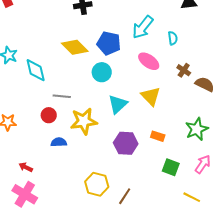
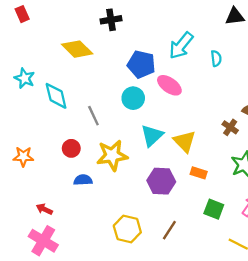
yellow diamond: (75, 47) -> (77, 49), moved
pink ellipse: (149, 61) -> (169, 85), moved
brown cross: (184, 70) -> (230, 127), moved
gray line: (62, 96) -> (93, 116), moved, turned 60
yellow triangle: (151, 96) -> (185, 141), moved
brown line: (125, 196) -> (169, 230), moved

